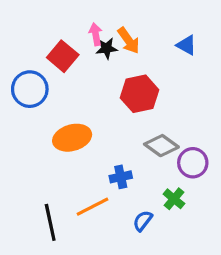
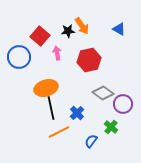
pink arrow: (96, 34) -> (57, 53), moved
blue cross: (121, 177) -> (77, 113), turned -32
black line: (50, 222) -> (51, 108), moved

